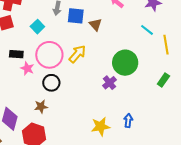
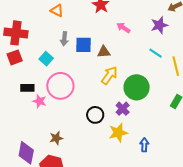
brown triangle: (95, 25) -> (104, 52), turned -48
yellow arrow: (77, 54) -> (109, 75), moved
black circle: (51, 83) -> (95, 115), moved
yellow star: (101, 126) -> (118, 133), moved

